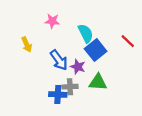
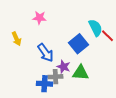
cyan semicircle: (86, 33) -> (96, 28), moved
purple star: (78, 67) -> (64, 67), moved

